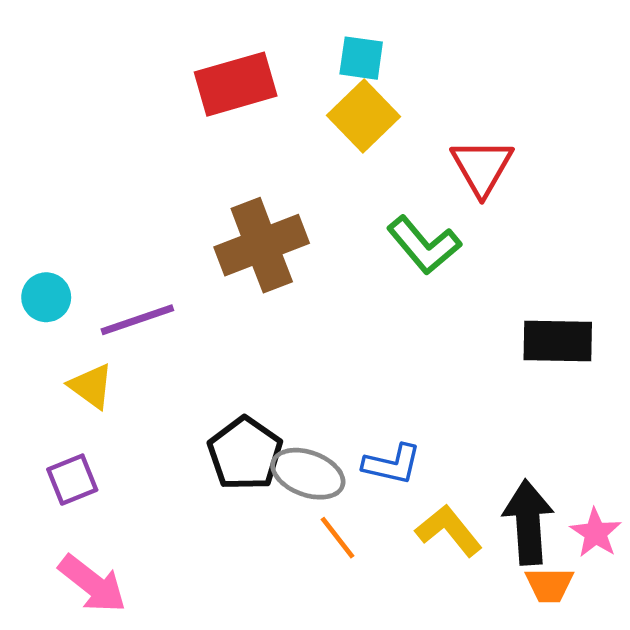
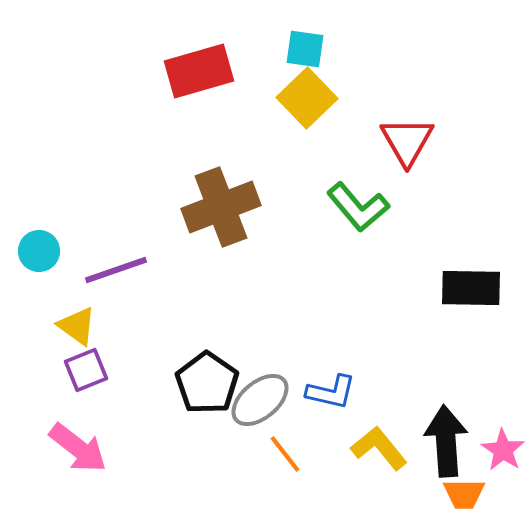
gray ellipse: (308, 474) -> (260, 400), turned -60
purple square: (72, 480) -> (86, 370), moved
pink arrow: (92, 584) -> (78, 448), moved

